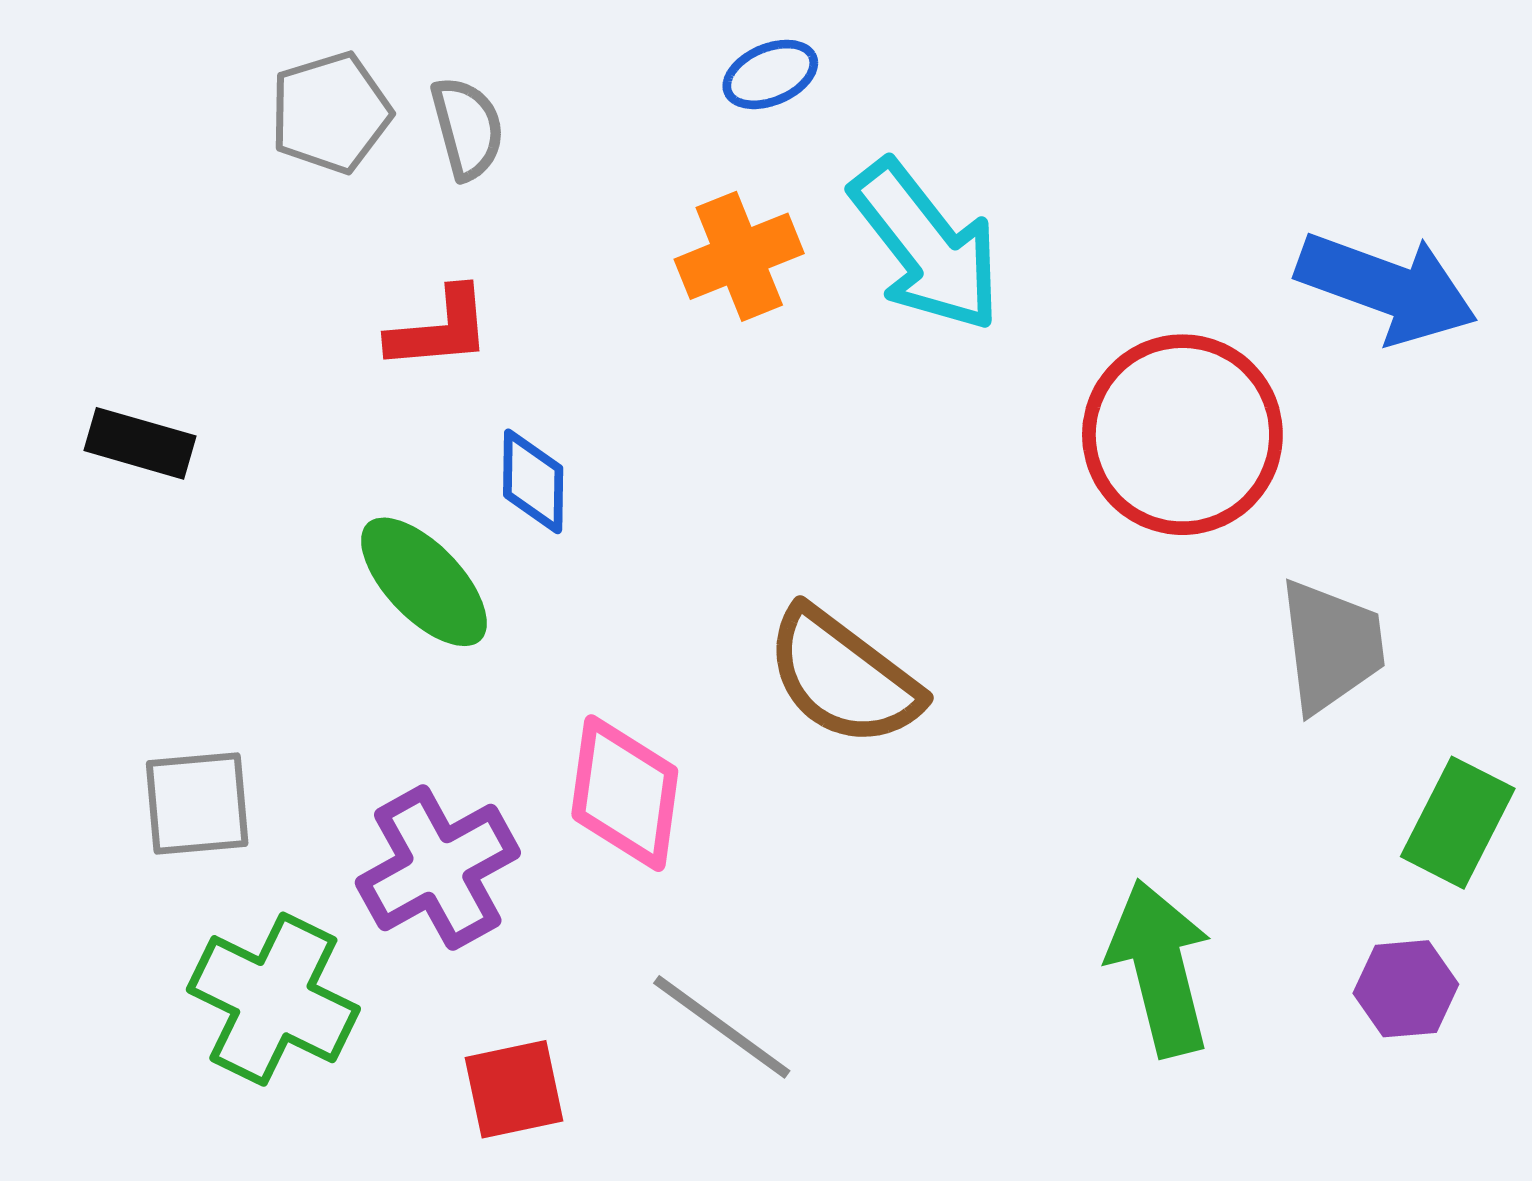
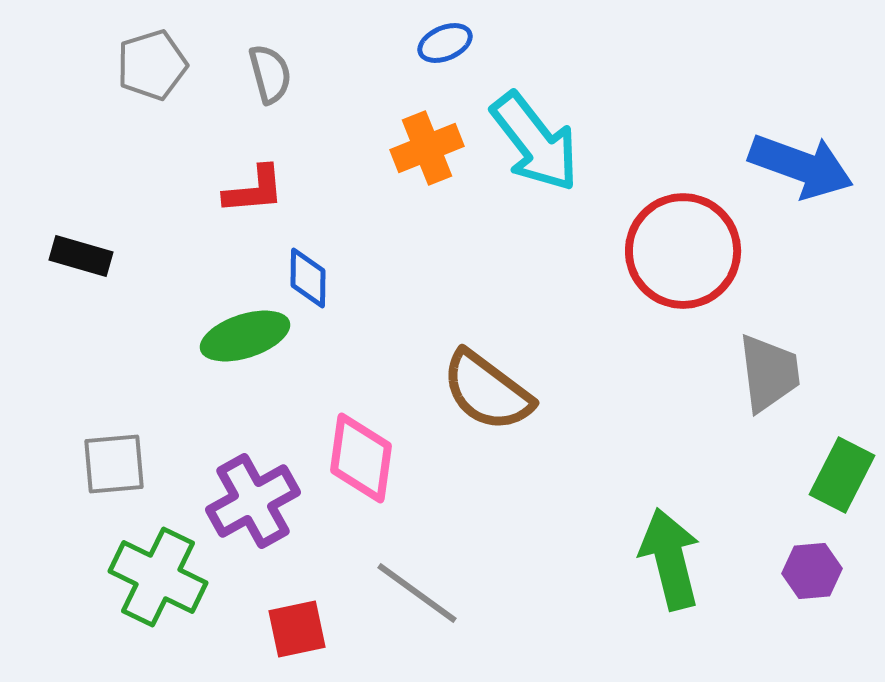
gray pentagon: (330, 113) -> (152, 65), moved
green ellipse: (424, 582) -> (245, 336), turned -64

